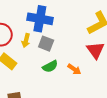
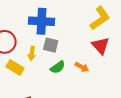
yellow arrow: (26, 41) -> (32, 53), moved

